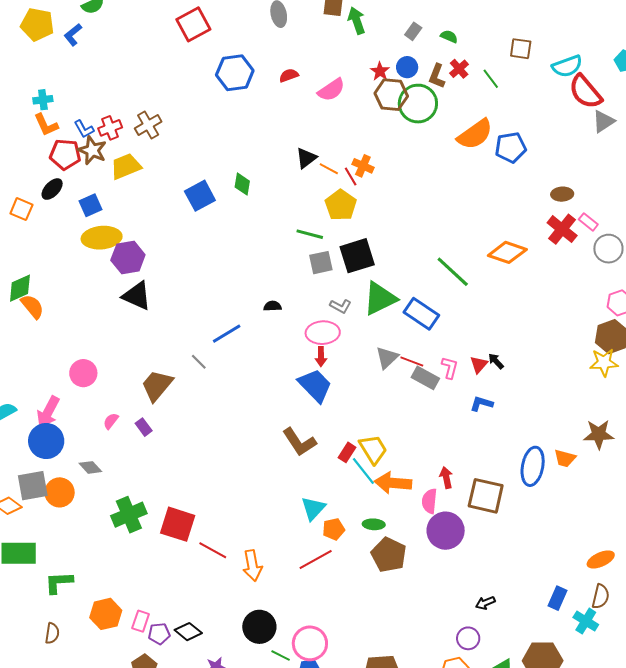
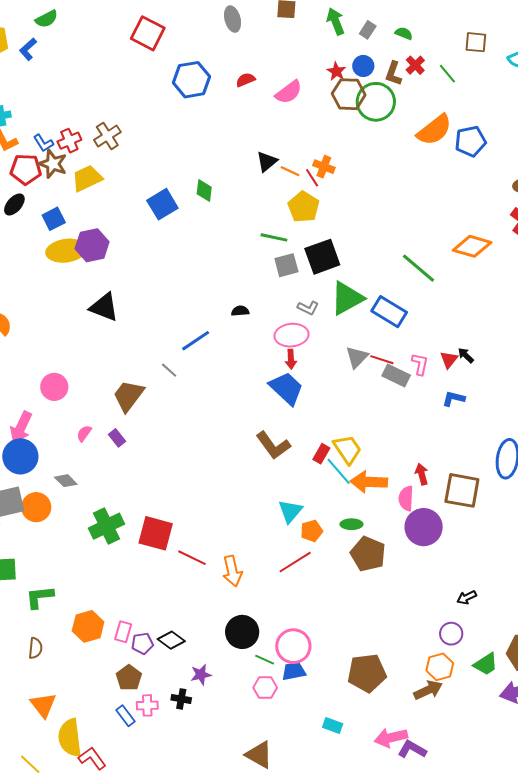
green arrow: (357, 21) -> (336, 21), moved
red square: (193, 24) -> (148, 33), turned -32
purple hexagon: (128, 257) -> (92, 245), moved

